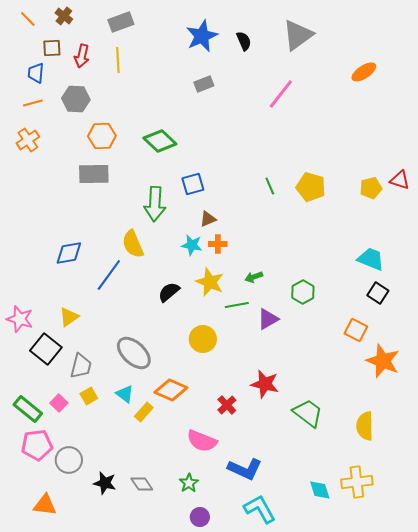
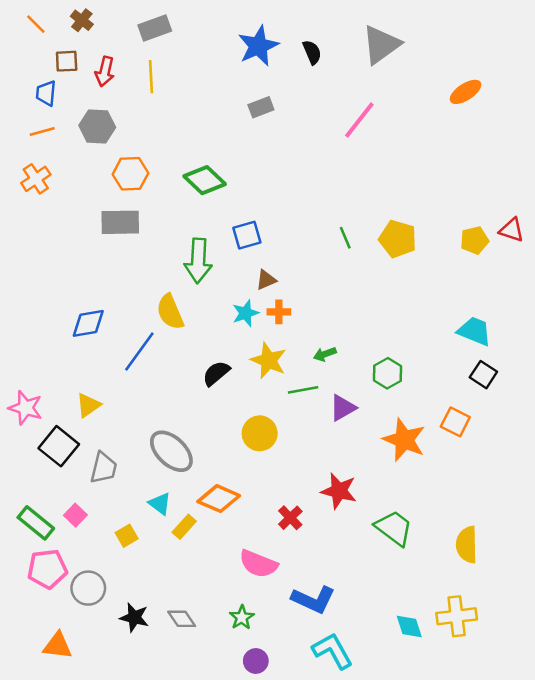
cyan star: (192, 245) -> (246, 313), turned -30
orange star: (383, 361) -> (404, 440), moved
yellow square: (89, 396) -> (127, 536), moved

